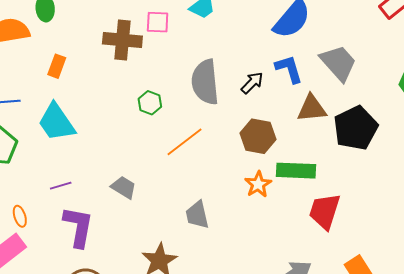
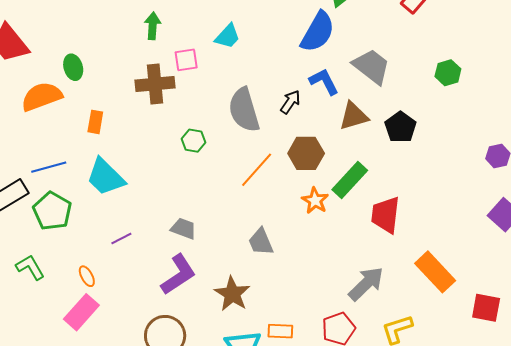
black pentagon: (356, 128) -> (400, 127), size x0.7
orange line: (184, 142) -> (257, 170), moved
green rectangle: (296, 171) -> (350, 180), turned -39
purple L-shape: (78, 227) -> (178, 275), moved, turned 57

